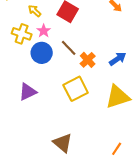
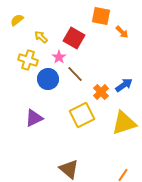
pink star: (44, 31) -> (59, 57), moved
orange cross: (88, 60) -> (101, 92), moved

